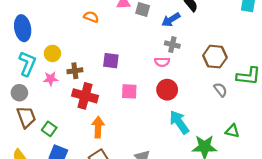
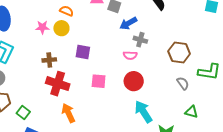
blue arrow: (171, 20) -> (128, 23), moved
yellow circle: (52, 53) -> (61, 28), moved
pink star: (51, 79) -> (42, 27), moved
orange arrow: (98, 127) -> (68, 113), turned -30
green triangle: (232, 131) -> (192, 112), moved

